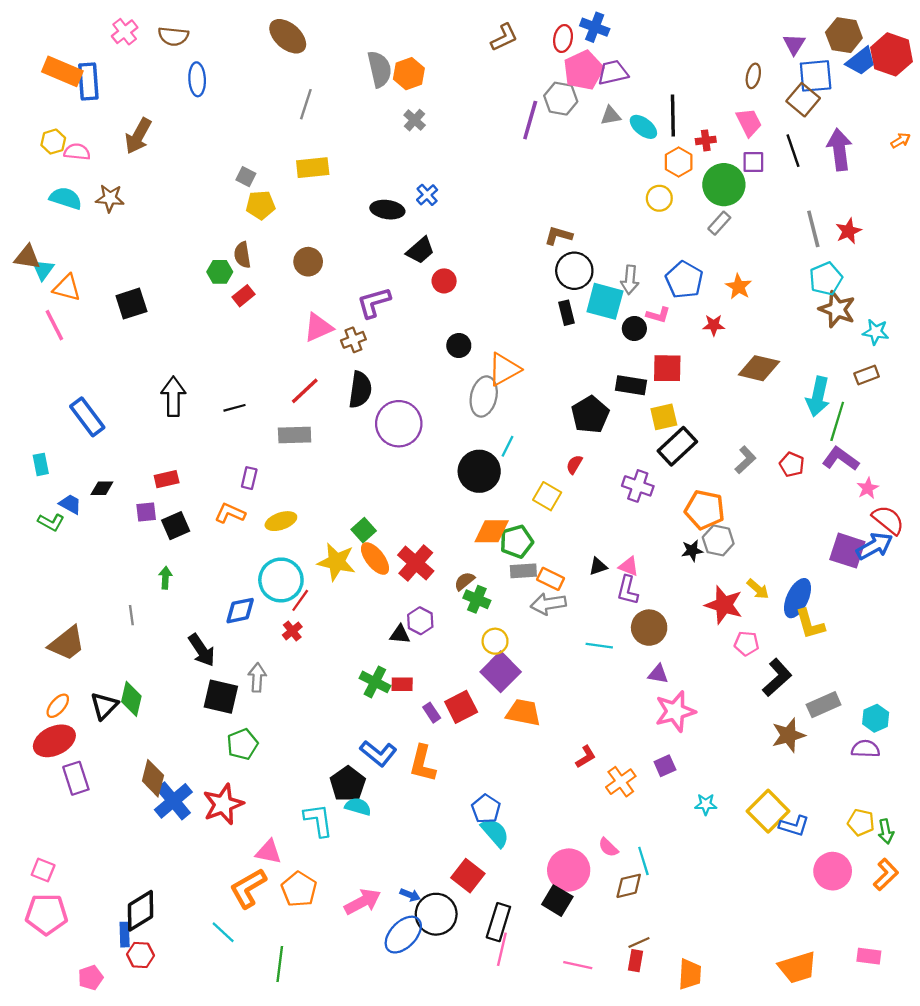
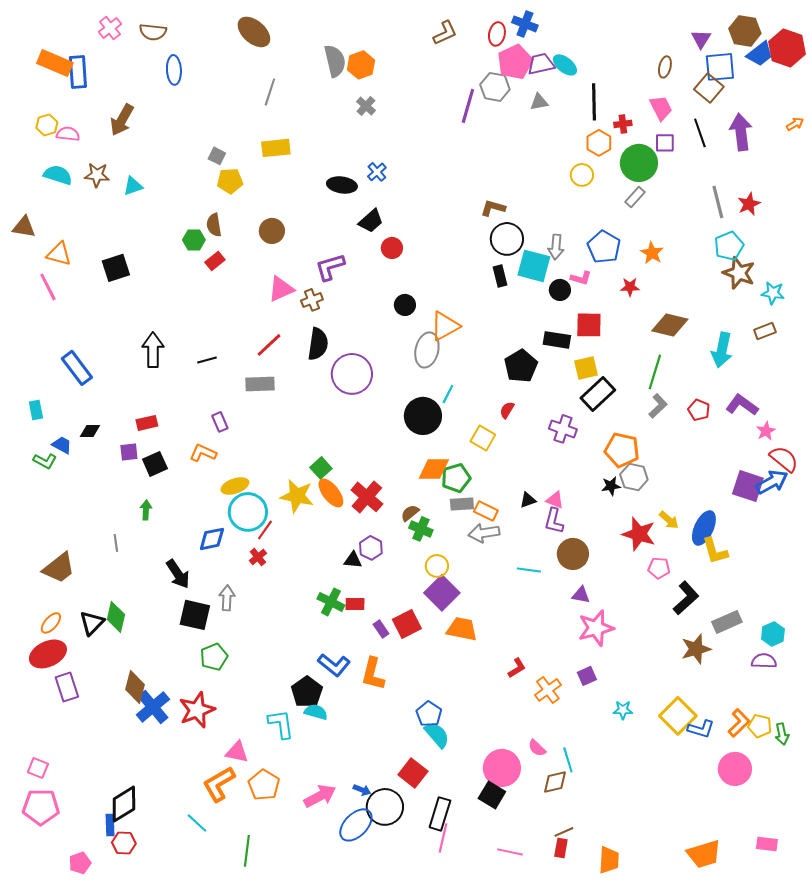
cyan ellipse: (643, 127) -> (565, 65), moved
cyan triangle: (43, 270) -> (133, 186), moved, turned 35
green line: (837, 421) -> (655, 372), moved
purple rectangle: (249, 478) -> (220, 422), turned -36
yellow ellipse: (281, 521) -> (235, 486), moved
orange L-shape: (886, 875) -> (739, 723), moved

